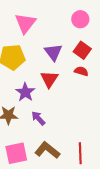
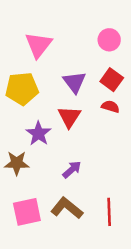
purple arrow: (38, 118) -> (72, 169), moved, turned 91

